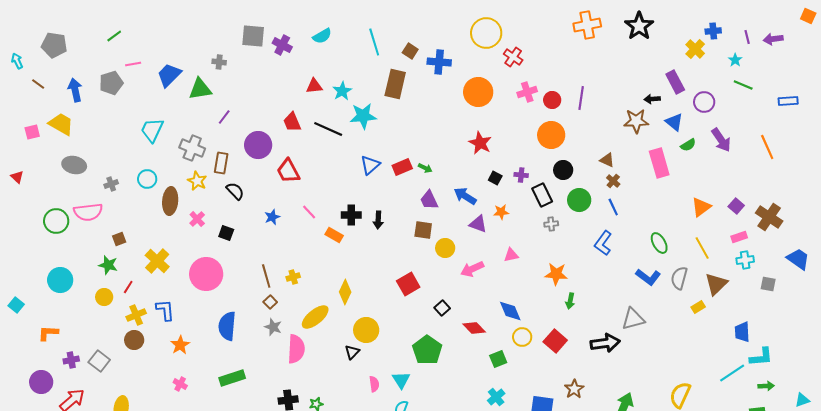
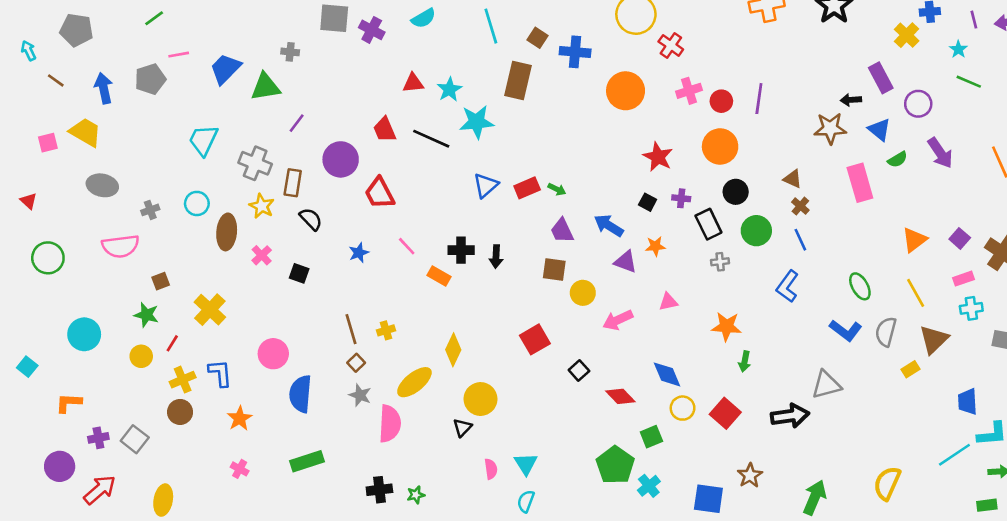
red star: (480, 143) -> (658, 157), moved
green circle: (56, 221) -> (48, 258), moved
pink circle: (206, 274) -> (273, 354), moved, size x0.7
green pentagon: (427, 350) -> (615, 465), moved

